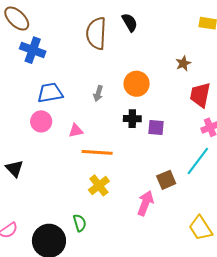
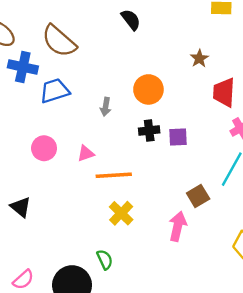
brown semicircle: (96, 33) -> (59, 41), moved, turned -44
blue trapezoid: (50, 93) -> (55, 91), moved

